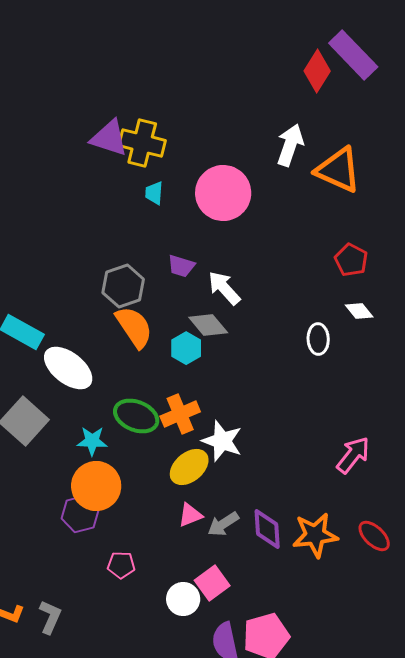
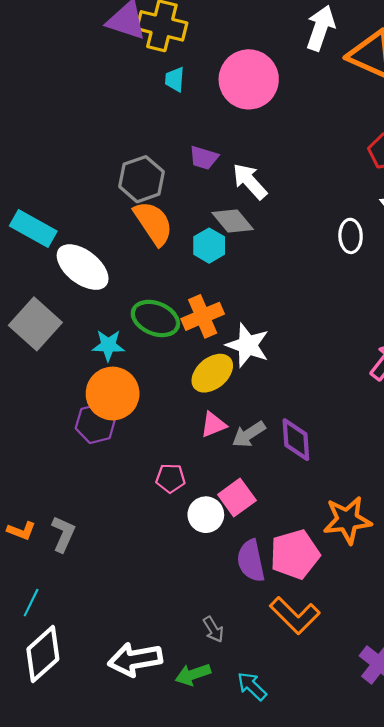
orange star: (315, 535) -> (347, 520), moved
pink pentagon: (121, 565) -> (170, 478), moved

